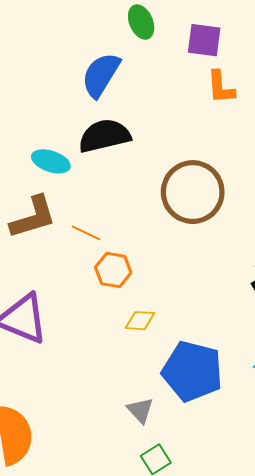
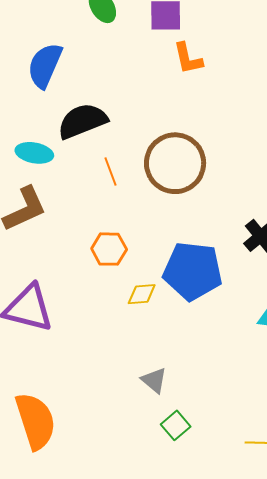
blue semicircle: (101, 75) -> (45, 65), moved
orange line: (86, 233) -> (111, 172), moved, turned 52
blue pentagon: (192, 371) -> (193, 271), moved

